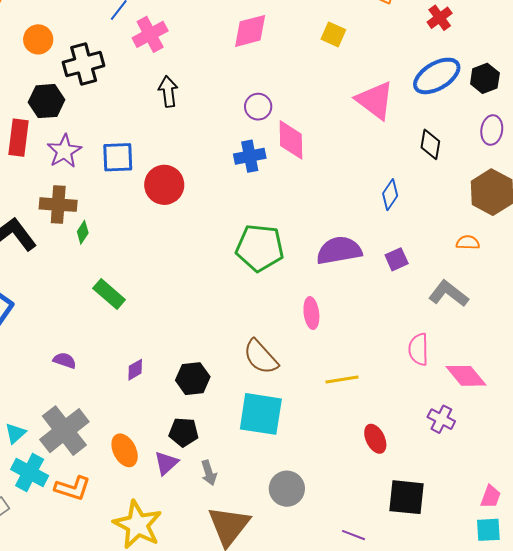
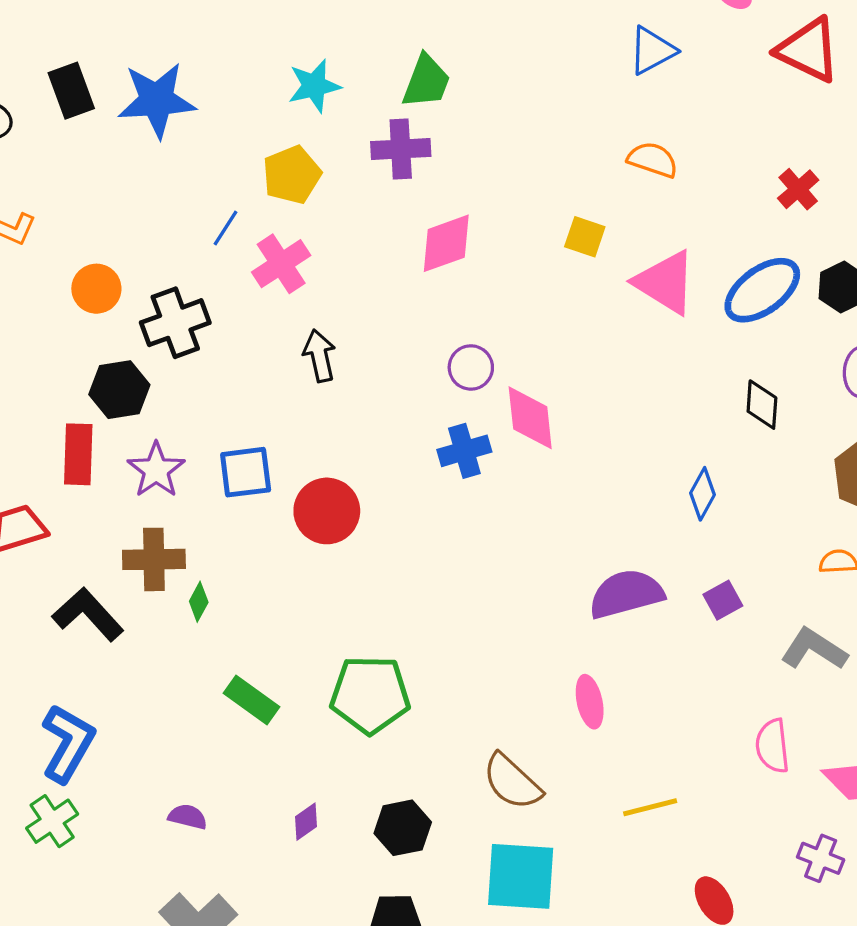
red cross: (440, 18) -> (798, 189), moved
pink triangle: (375, 100) -> (665, 282), moved
green pentagon: (260, 248) -> (370, 695), moved

